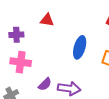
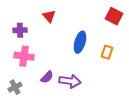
red triangle: (47, 20) -> (49, 16), turned 40

